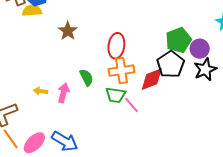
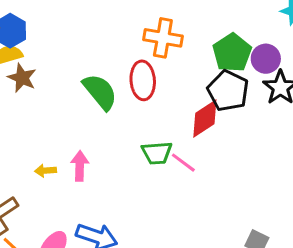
brown star: (68, 31) -> (22, 78), moved
orange cross: (122, 71) -> (163, 38), moved, turned 30
green semicircle: (86, 77) -> (100, 92), moved, size x1.5

